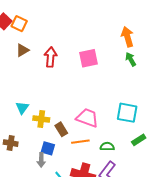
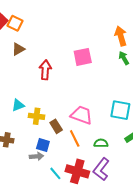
red arrow: (51, 57) -> (45, 70), moved
cyan triangle: (22, 108) -> (18, 105), turned 32
orange line: (80, 142) -> (75, 138), turned 72
gray arrow: (41, 160) -> (37, 156), turned -96

